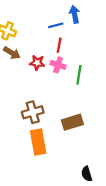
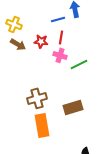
red star: (37, 63) -> (41, 41), moved
green line: (79, 75) -> (79, 64), turned 54

